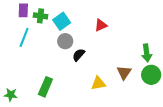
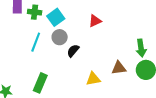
cyan line: (24, 37) -> (36, 42), moved
brown triangle: (124, 73) -> (119, 68), turned 49

